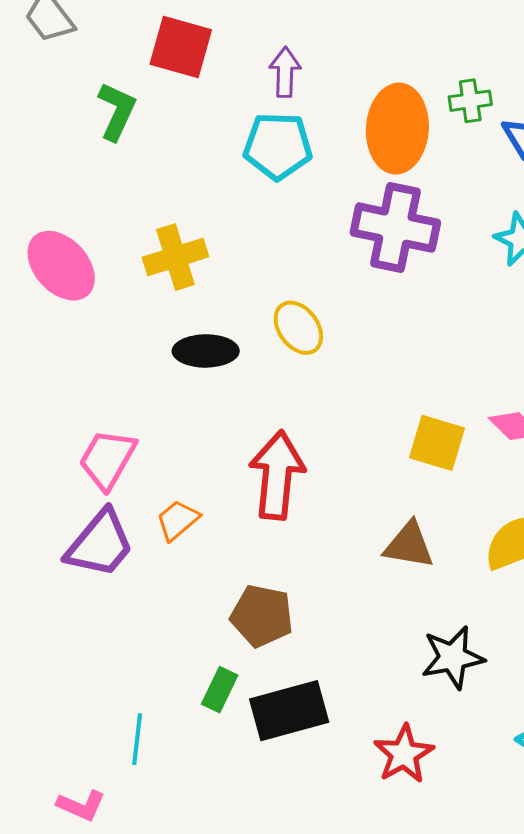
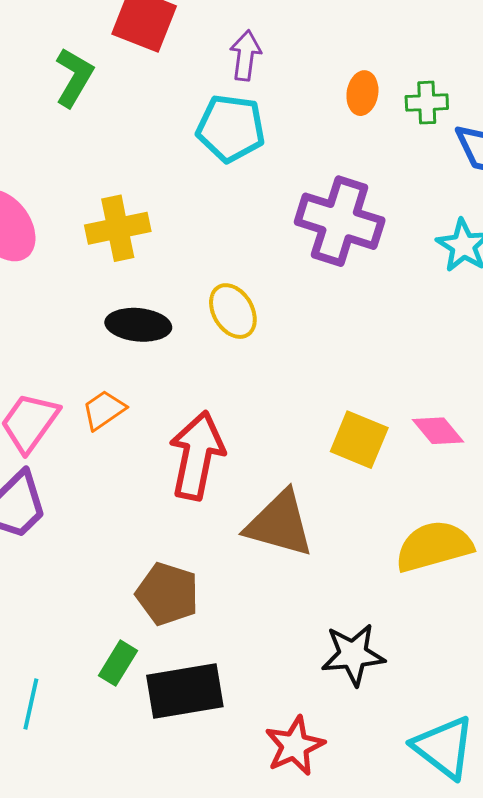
orange ellipse: (397, 129) -> (362, 93), moved, size x0.5
orange trapezoid: (178, 520) -> (104, 410), moved
brown triangle: (409, 545) -> (280, 524), moved, size x1.4

